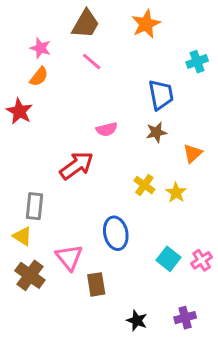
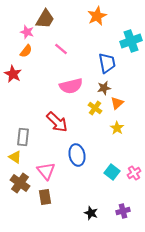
brown trapezoid: (86, 24) -> (45, 19), moved
pink line: (92, 62) -> (61, 49), moved
cyan cross: (197, 62) -> (131, 41), size x1.5
pink semicircle: (107, 129) -> (71, 86), size x1.6
orange triangle: (193, 153) -> (117, 103), moved
red arrow: (77, 165) -> (57, 122), moved, turned 80
yellow cross: (144, 185) -> (95, 108), moved
brown rectangle: (96, 284) -> (45, 197), moved

